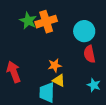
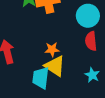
yellow triangle: (59, 80) -> (55, 66), size x1.5

